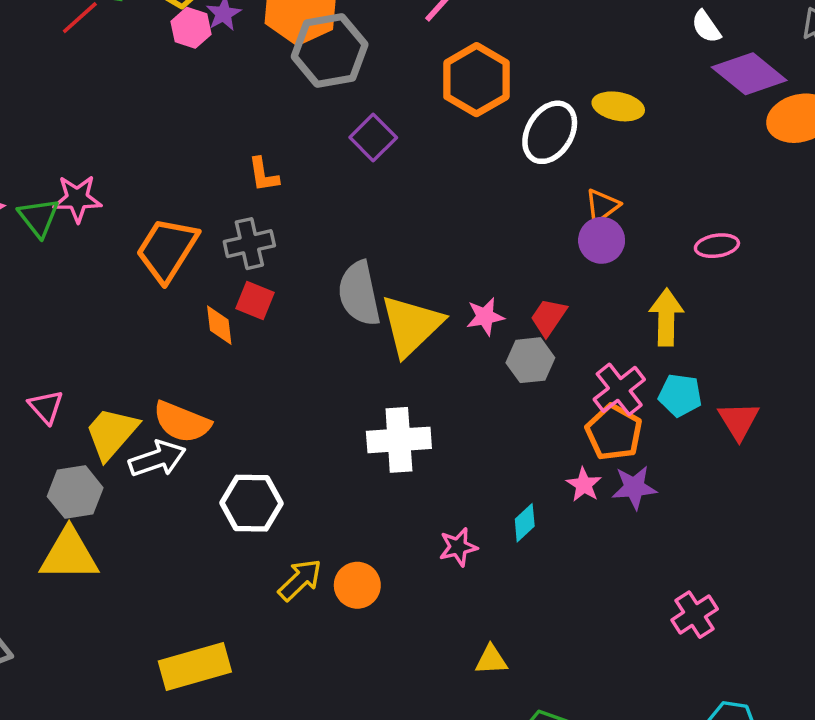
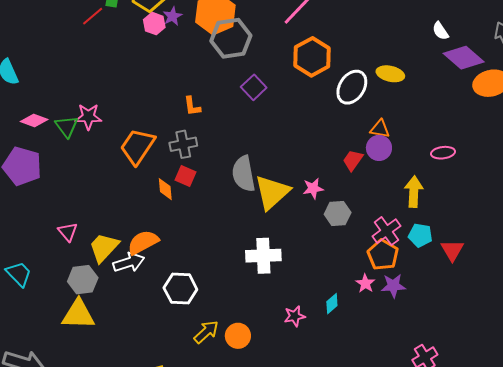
orange triangle: (602, 206) -> (380, 129), turned 45
red trapezoid: (548, 317) -> (353, 160), moved
orange semicircle: (182, 422) -> (143, 242), turned 128

